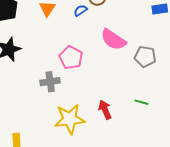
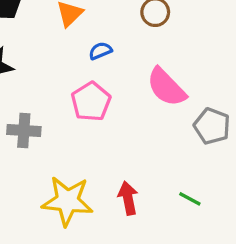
blue semicircle: (81, 10) -> (100, 51), moved
gray cross: (50, 82) -> (24, 130), moved

